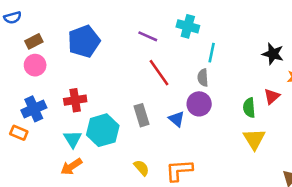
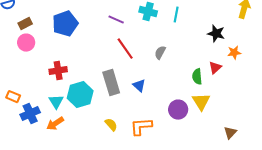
cyan line: (212, 53) -> (176, 15), moved
gray semicircle: (203, 78) -> (160, 53), turned 32
purple circle: (199, 104) -> (178, 110), moved
blue cross: (34, 109) -> (30, 114), moved
gray rectangle: (141, 115) -> (111, 83), size x1.4

